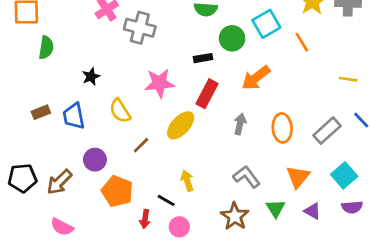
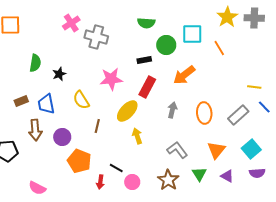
cyan square: (266, 24) -> (192, 34), turned 30
green semicircle: (46, 48) -> (35, 63), moved
yellow line: (348, 79) -> (254, 87), moved
brown line: (141, 145) -> (97, 126), turned -32
yellow arrow: (187, 181) -> (137, 136), moved
brown arrow: (59, 182) -> (35, 130), moved, turned -50
pink circle: (179, 227) -> (132, 182), moved

